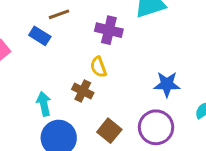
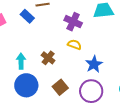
yellow semicircle: (98, 67) -> (74, 45), moved, turned 120
blue star: (167, 84) -> (94, 64), moved, turned 30

